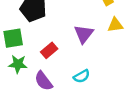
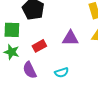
purple triangle: (84, 34) -> (70, 38), turned 42

